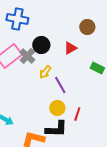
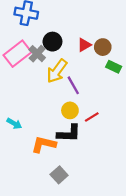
brown circle: (87, 27) -> (103, 47), moved
yellow arrow: (45, 72) -> (57, 71), size x1.6
red line: (77, 114) -> (92, 117), turned 40

